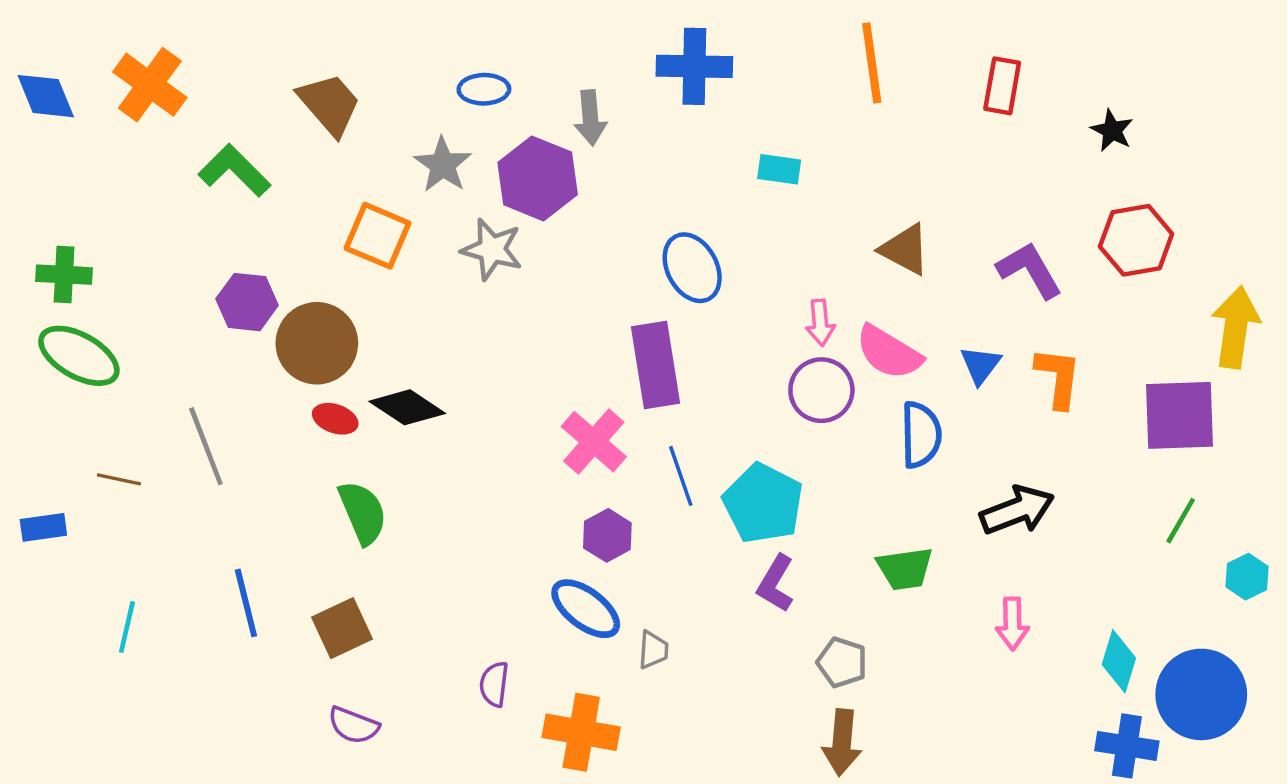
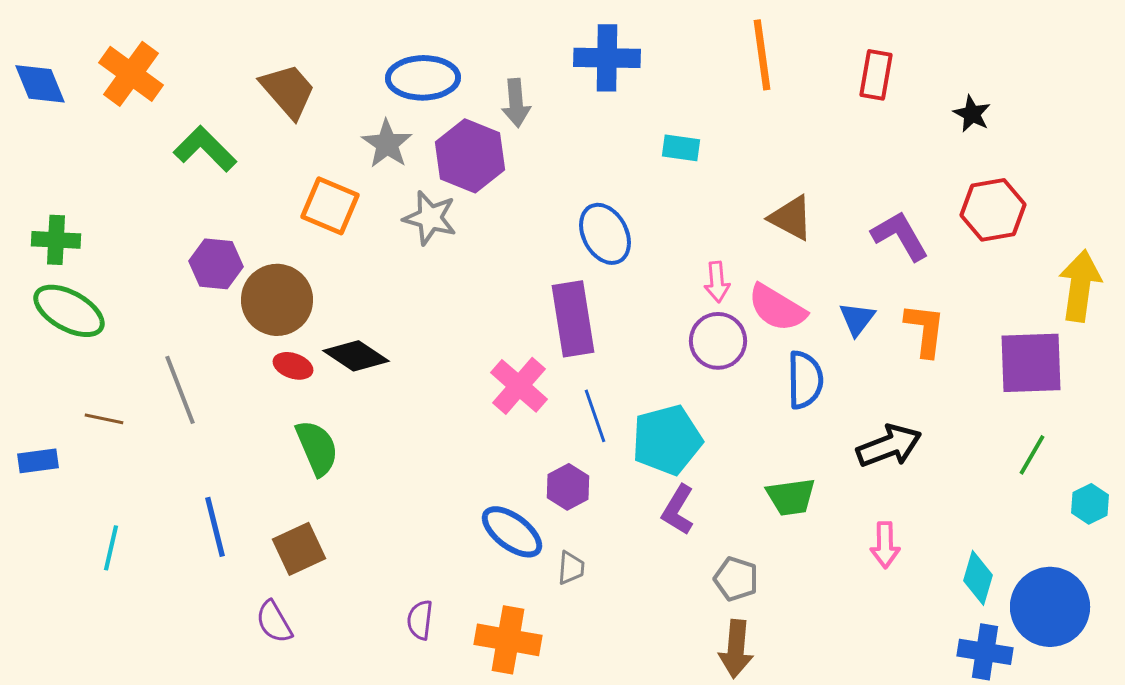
blue ellipse: (484, 89) -> (423, 78), size x1.6
cyan pentagon: (763, 503) -> (667, 440), turned 30
purple hexagon: (607, 535) -> (568, 487), moved
purple semicircle: (494, 684) -> (420, 620), moved
purple semicircle: (353, 725) -> (274, 622), moved, turned 39

